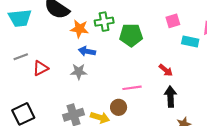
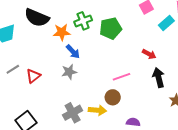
cyan rectangle: (190, 42) -> (166, 23), turned -42
blue arrow: (87, 51) -> (73, 52), turned -133

